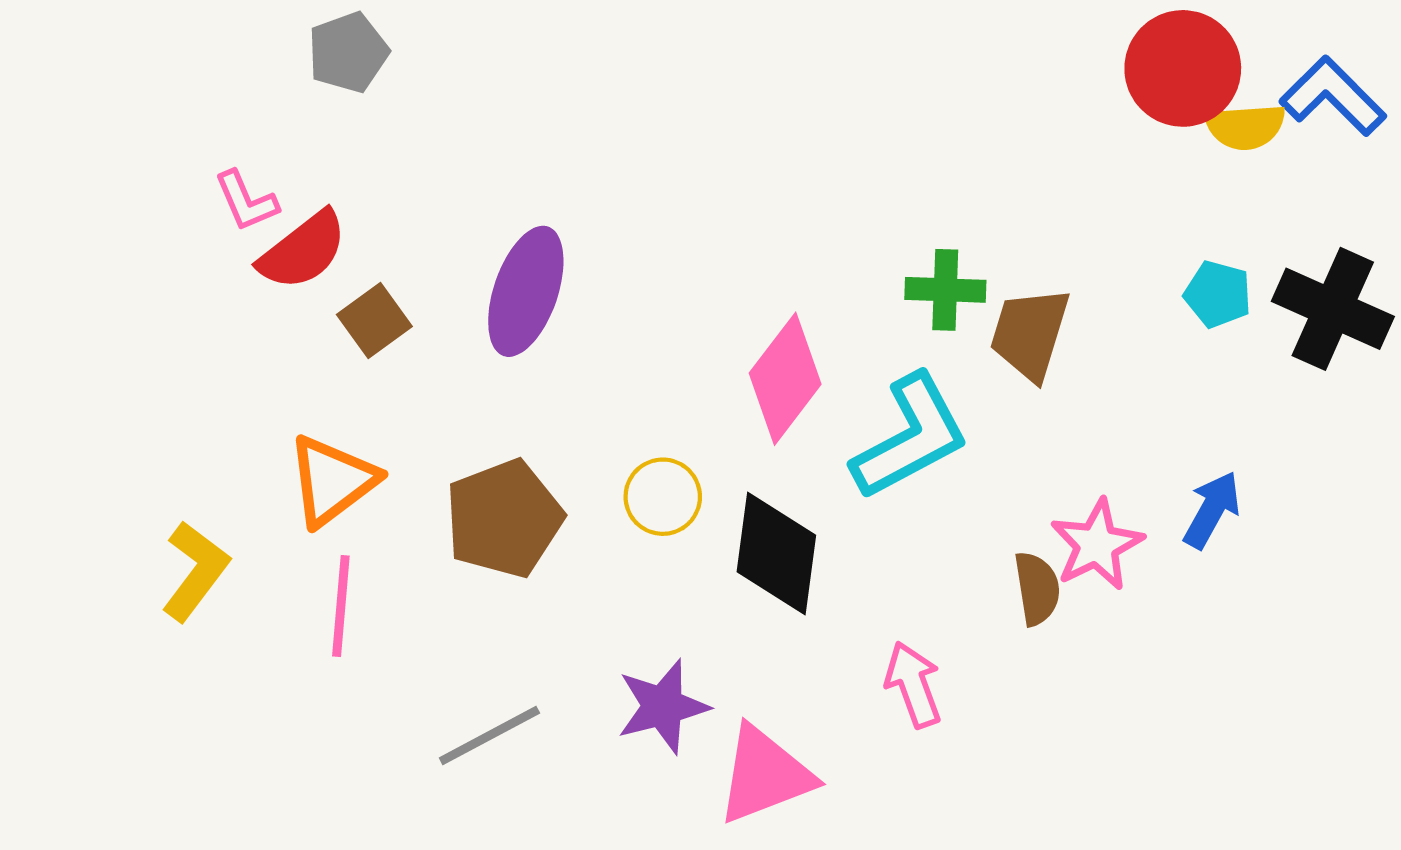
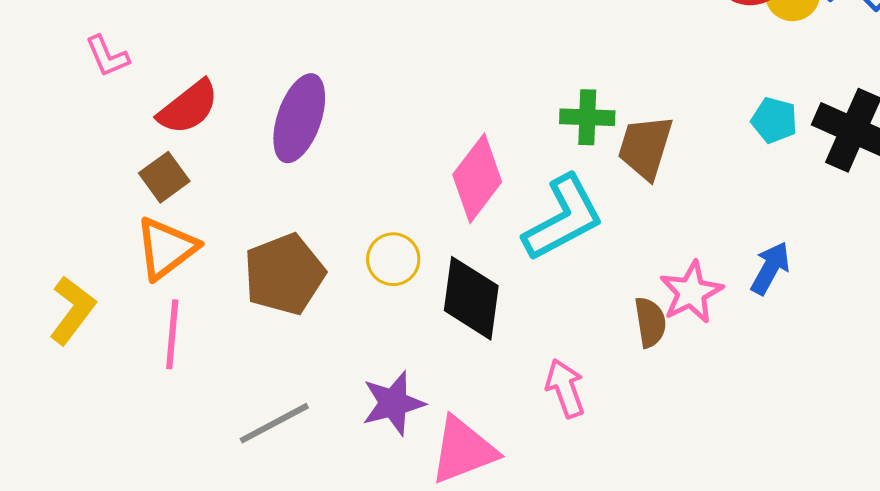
red semicircle: (303, 251) -> (188, 107), moved
brown square: (374, 320) -> (164, 177), moved

